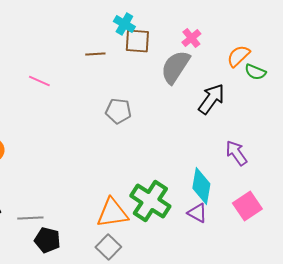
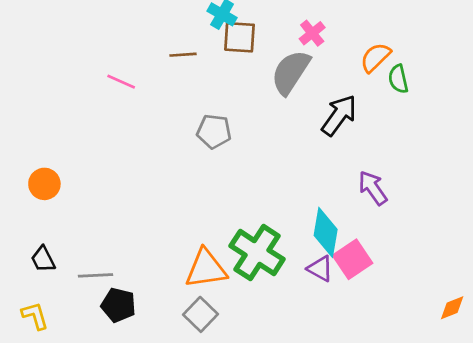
green semicircle: (255, 72) -> (398, 79), turned 55
pink line: (39, 81) -> (121, 82), moved
pink square: (247, 206) -> (353, 259), moved

